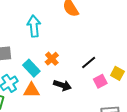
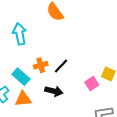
orange cross: (52, 59) -> (41, 65), turned 32
black line: (89, 63) -> (61, 66), moved

